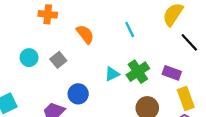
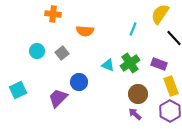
cyan line: (130, 30) -> (133, 29), moved, turned 48
orange semicircle: (85, 34) -> (85, 31), turned 132
cyan triangle: (112, 74) -> (108, 65), turned 48

